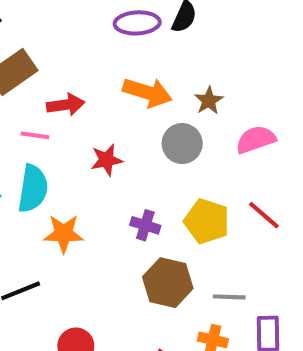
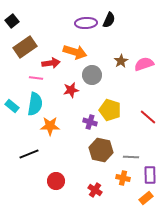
orange arrow: (147, 92) -> (75, 52), moved
pink semicircle: (256, 139) -> (144, 64), moved
gray circle: (182, 144) -> (92, 75), moved
yellow pentagon: (207, 221) -> (110, 110), moved

